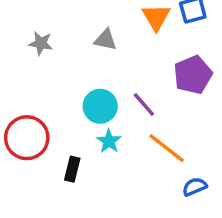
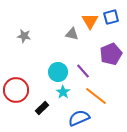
gray triangle: (105, 40) -> (72, 34), moved
black rectangle: (72, 169) -> (42, 108), turned 32
blue semicircle: (195, 187) -> (79, 118), moved, size x1.5

